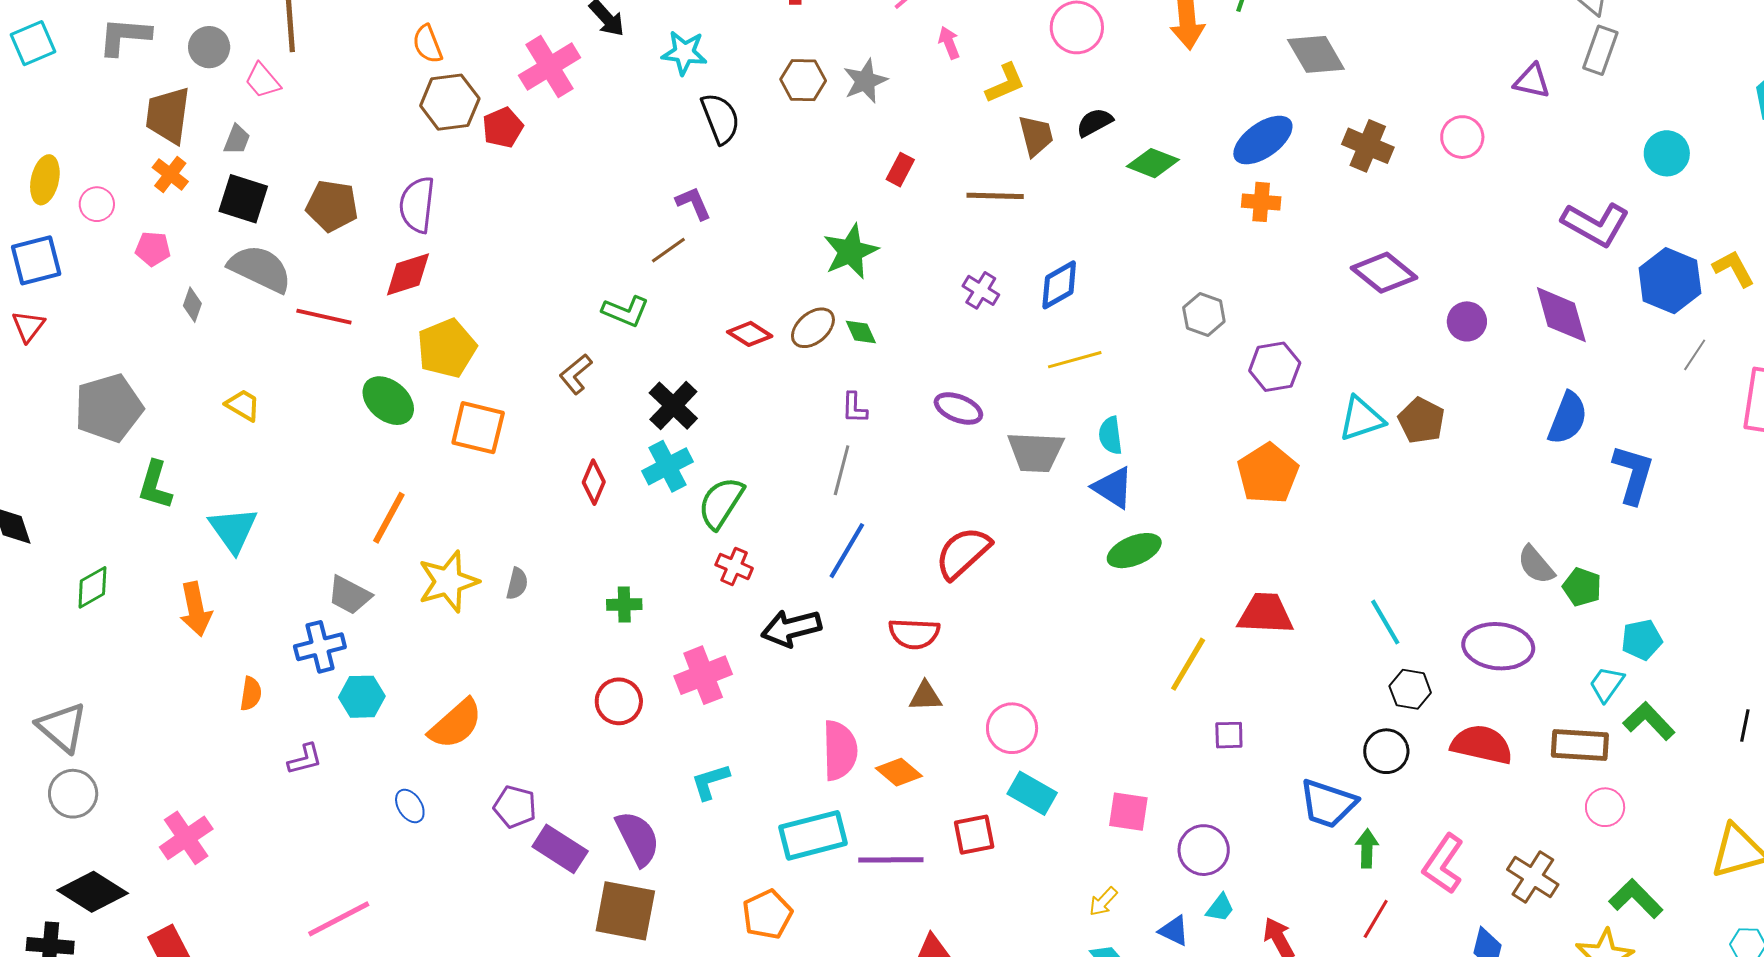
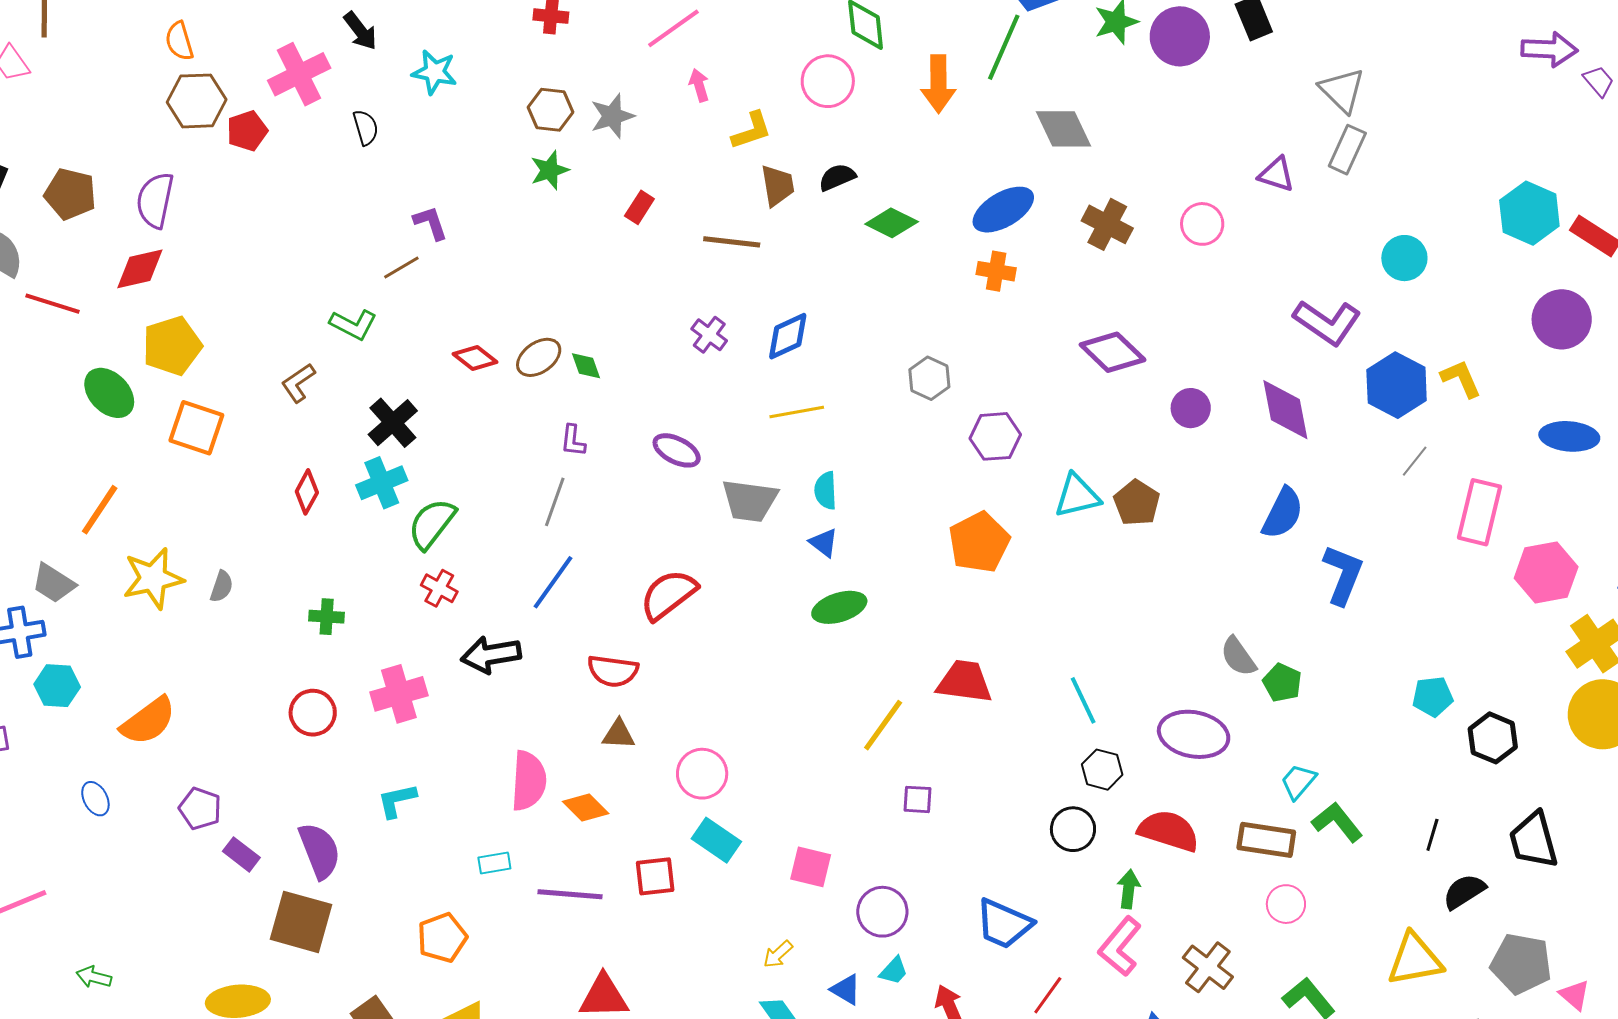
black semicircle: (720, 118) -> (366, 127), moved, size x0.7
green star: (850, 251) -> (550, 170), moved, size x0.7
blue triangle: (1113, 488) -> (824, 543), size x0.7
cyan pentagon: (1642, 640) -> (1433, 697), moved
blue trapezoid: (1328, 804) -> (1004, 924), moved
cyan rectangle: (813, 835) -> (494, 863), size x0.5
green arrow: (1367, 848) -> (1129, 889), moved
purple rectangle: (560, 849) -> (241, 854), size x0.7

